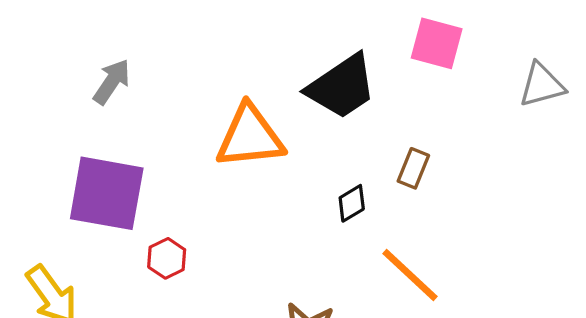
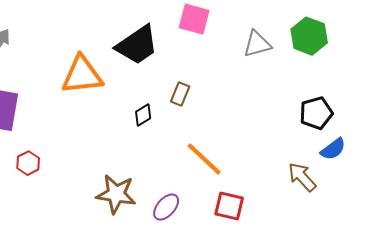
red hexagon: (167, 258) -> (28, 163), moved
orange line: (410, 275) -> (204, 159), moved

